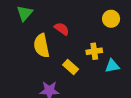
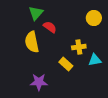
green triangle: (25, 13) -> (36, 13), moved
yellow rectangle: (71, 67) -> (66, 64), moved

